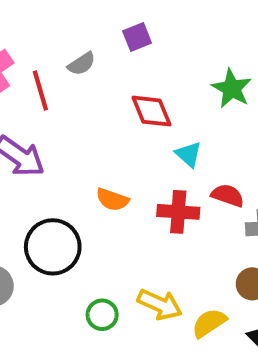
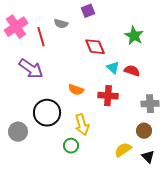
gray semicircle: (82, 64) -> (61, 24), turned 48
red semicircle: (228, 195) -> (132, 71), moved
yellow arrow: (160, 304) -> (82, 125), moved, turned 50

